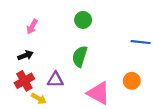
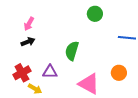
green circle: (83, 20) -> (95, 14), moved
black arrow: (25, 55) -> (28, 42), moved

